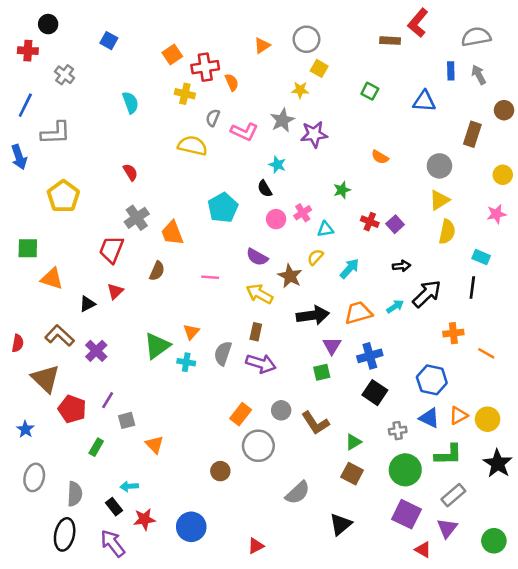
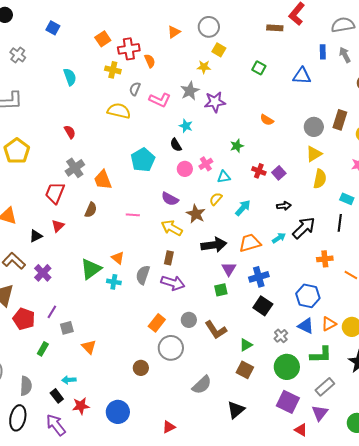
brown rectangle: (472, 134) -> (340, 120), moved
orange triangle: (191, 332) -> (118, 258), turned -32
gray cross: (398, 431) -> (281, 336), turned -32

